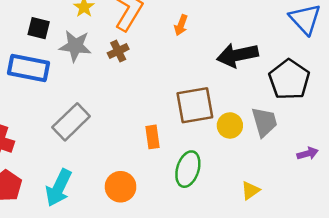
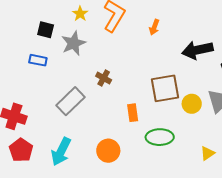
gray star: (75, 46) -> (74, 43), turned -30
brown cross: (118, 51) -> (104, 78), moved, turned -35
blue rectangle: (29, 68) -> (38, 60), size x0.6
green ellipse: (188, 169) -> (160, 137), turned 72

